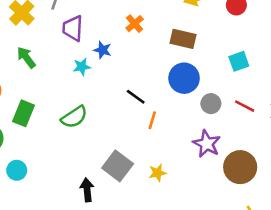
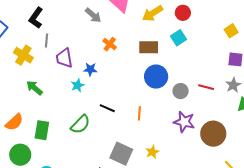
cyan square: (239, 61) -> (179, 38), moved
black line: (136, 97) -> (107, 108), moved

